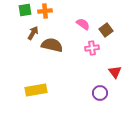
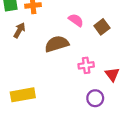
brown semicircle: (52, 45) -> (57, 44), moved, turned -30
pink cross: (92, 48) -> (86, 65), moved

